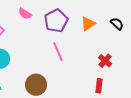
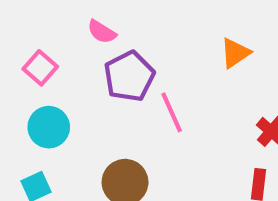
purple pentagon: (56, 21) -> (129, 76), moved

